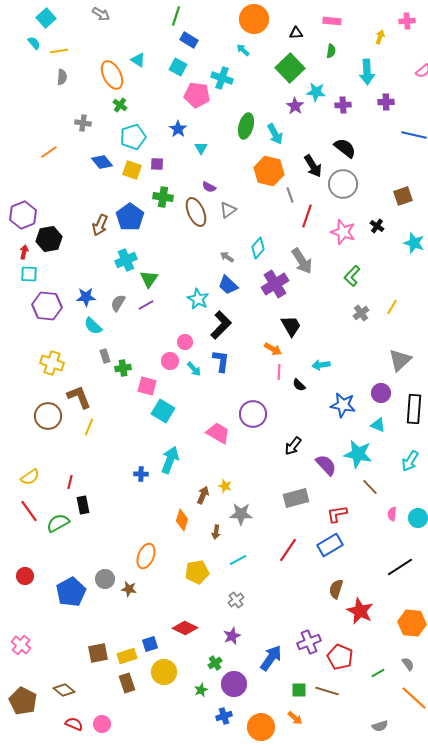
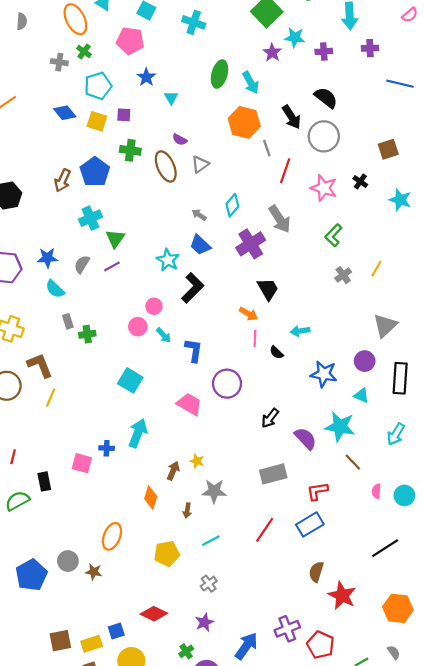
pink pentagon: (197, 95) -> (130, 41), moved
gray cross: (83, 123) -> (59, 62), moved
blue L-shape: (221, 361) -> (194, 350), moved
pink square: (147, 386) -> (82, 463), moved
red line: (70, 482) -> (13, 457), moved

